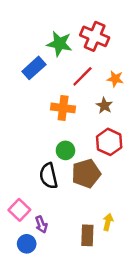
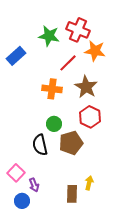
blue rectangle: (34, 68) -> (16, 56), moved
orange star: (115, 79) -> (95, 51), moved, size x1.5
brown star: (104, 106) -> (86, 87), size x1.6

